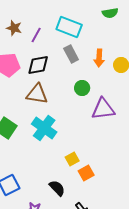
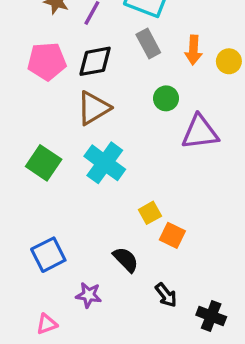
brown triangle: (37, 94) -> (93, 108), turned -40
orange square: (86, 173) -> (172, 235), turned -35

